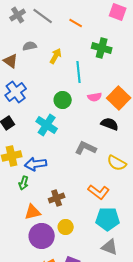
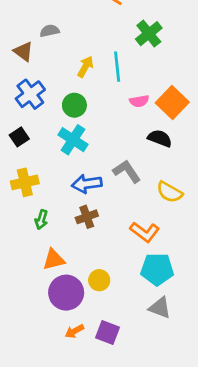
green cross: (102, 48) -> (149, 34), turned 36
yellow arrow: (56, 56) -> (85, 67), moved
green circle: (63, 100) -> (74, 105), moved
gray L-shape: (86, 148) -> (127, 171), turned 30
blue arrow: (36, 164) -> (87, 184), moved
brown cross: (57, 198) -> (87, 217), moved

